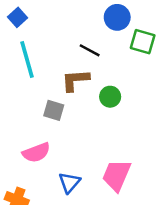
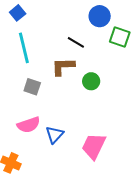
gray square: (54, 110) -> (32, 87), moved
blue triangle: (69, 183) -> (55, 135), moved

